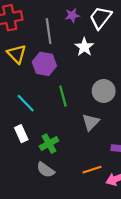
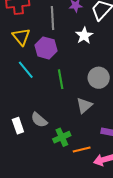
cyan line: (26, 103) -> (26, 70), moved
white rectangle: (21, 134) -> (18, 126), moved
green cross: (49, 144) -> (62, 137), moved
gray semicircle: (45, 170) -> (39, 120), moved

